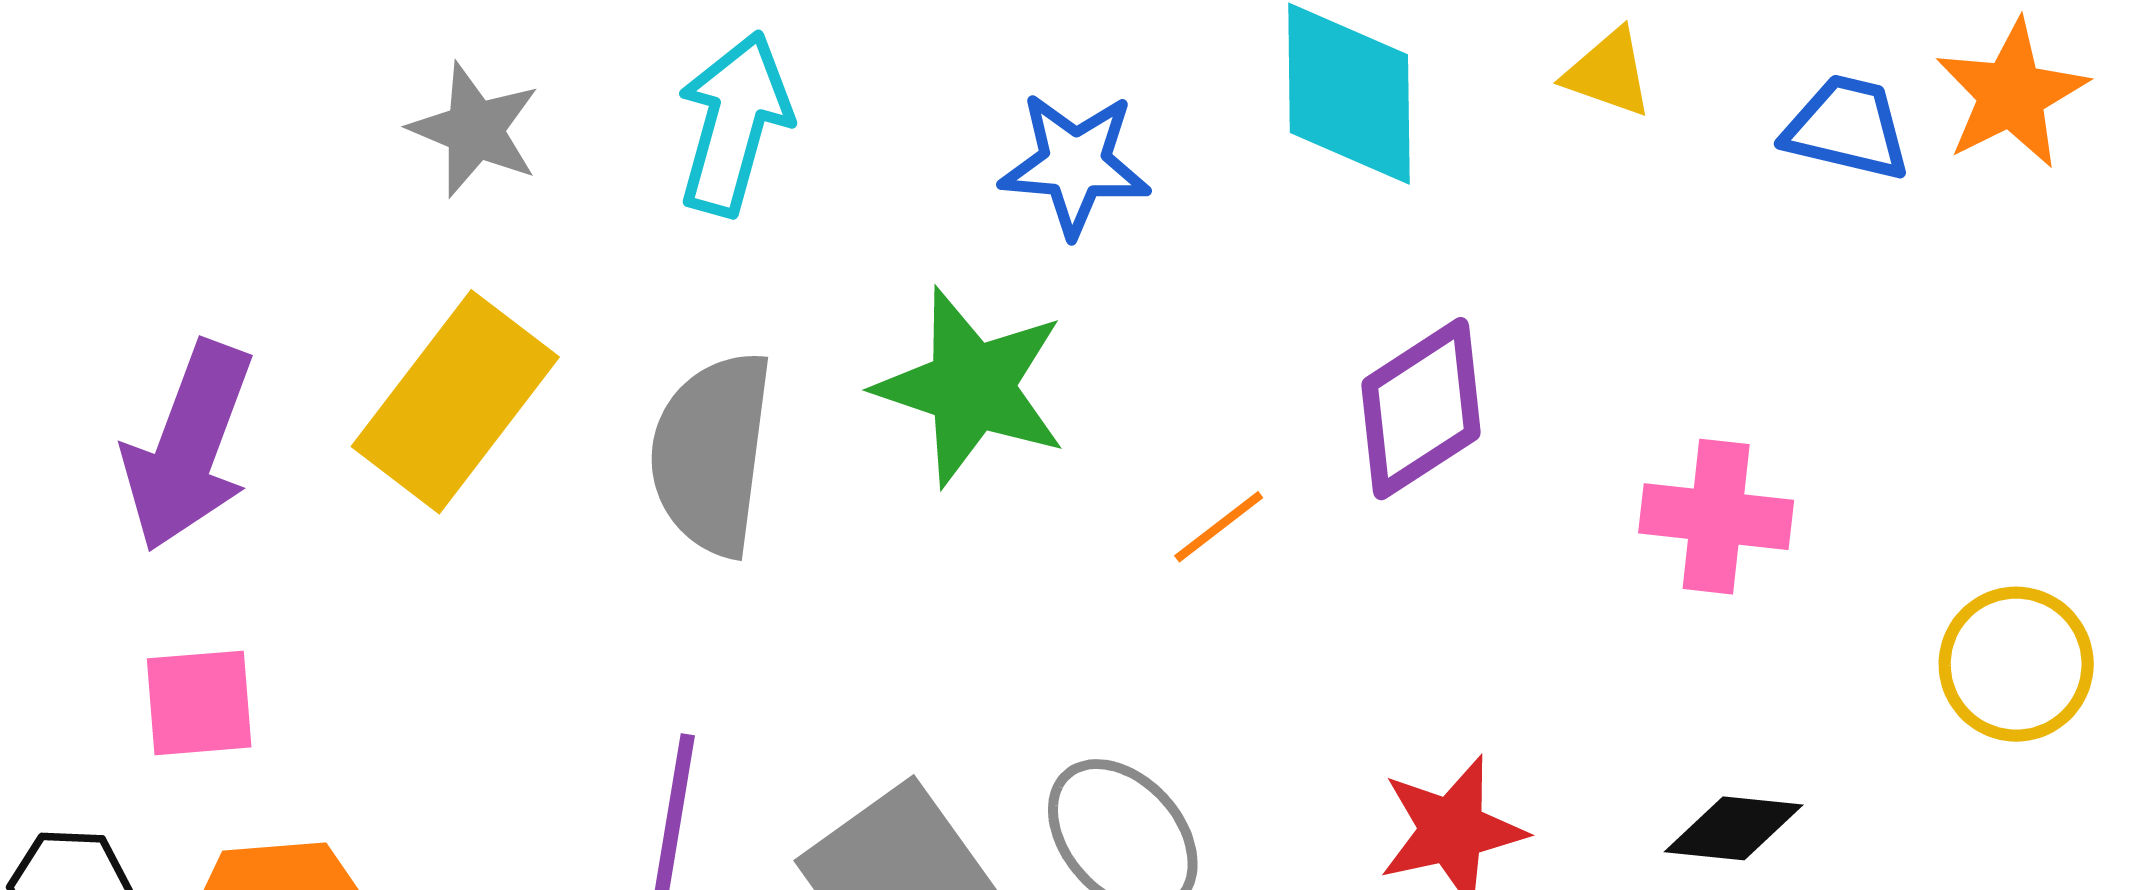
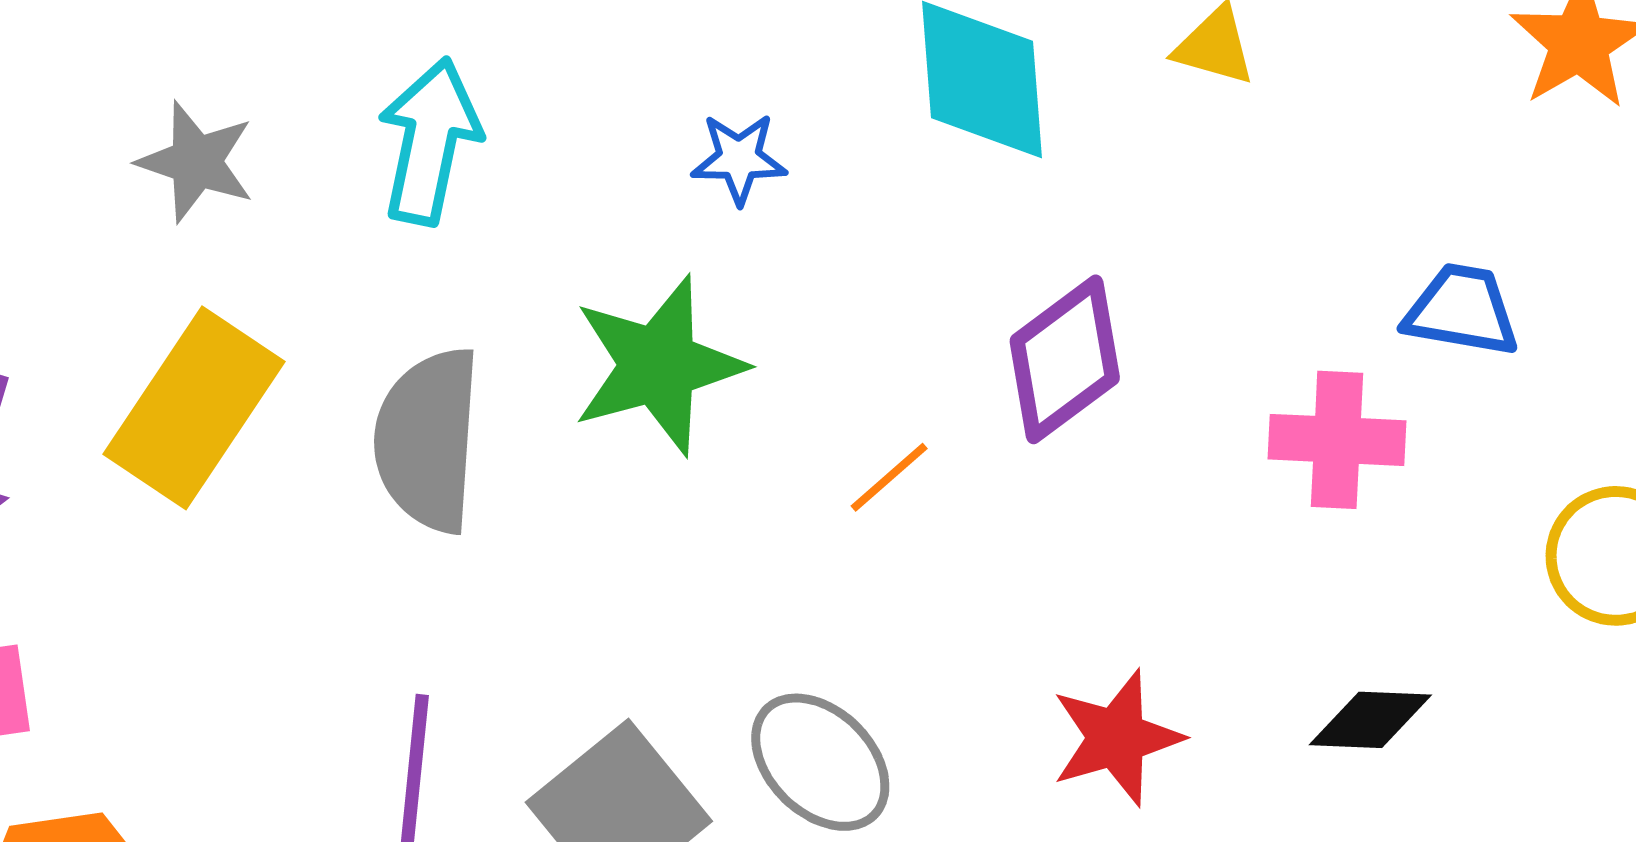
blue trapezoid: (1847, 128) -> (1462, 310), moved
blue star: (1075, 164) -> (739, 159), size x0.7
green star: (971, 387) -> (658, 365), turned -30

